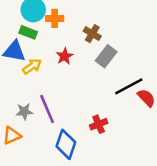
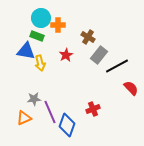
yellow arrow: (32, 66) -> (40, 63), turned 112
black line: (129, 86) -> (117, 66), moved
purple line: (47, 109) -> (50, 112), moved

